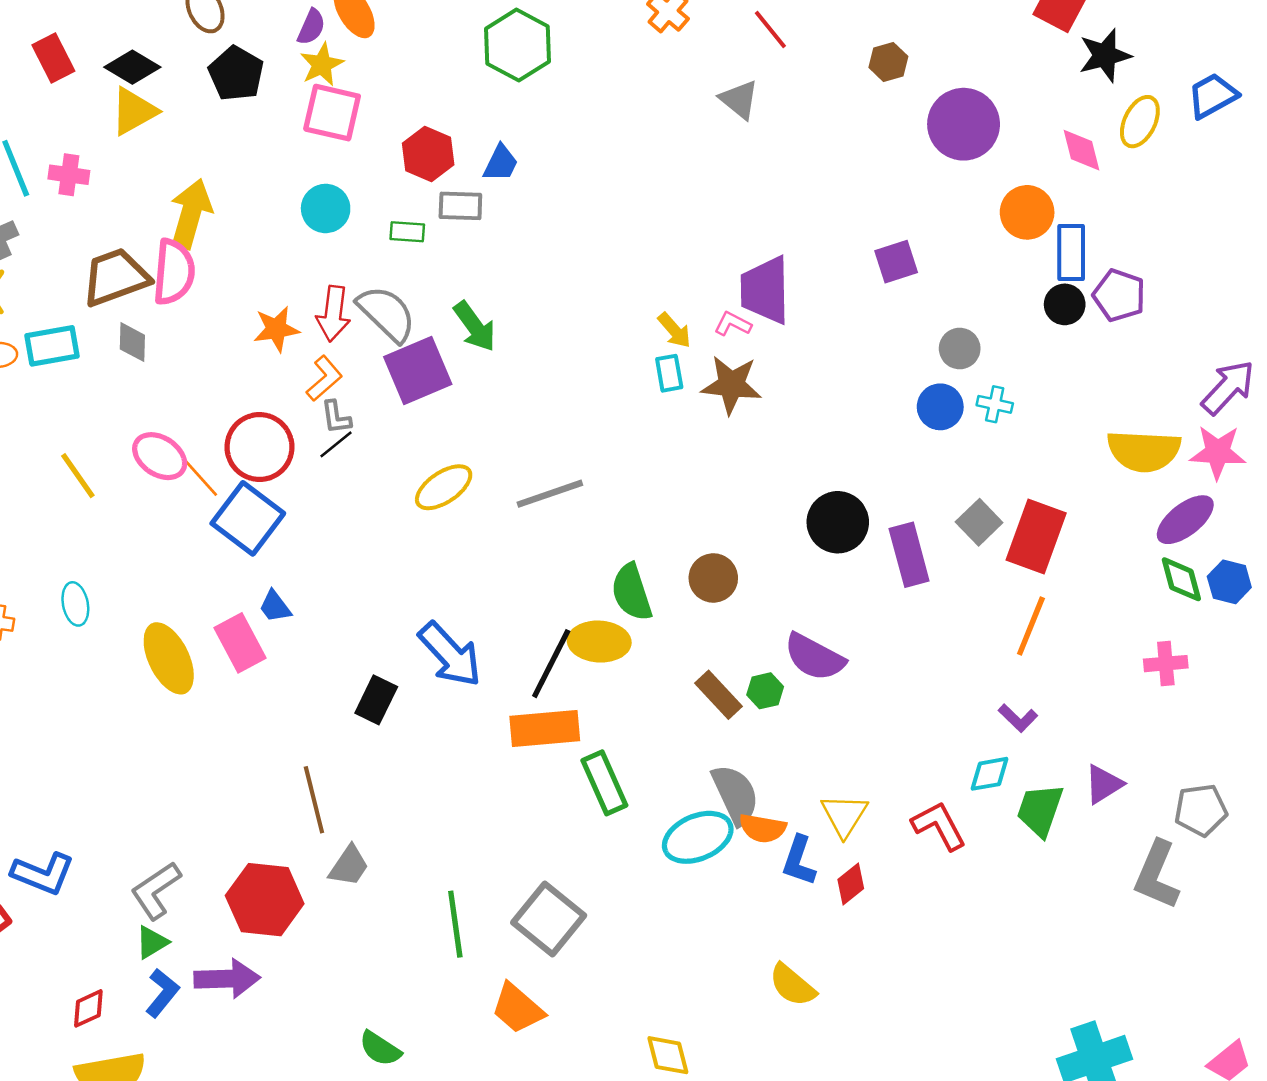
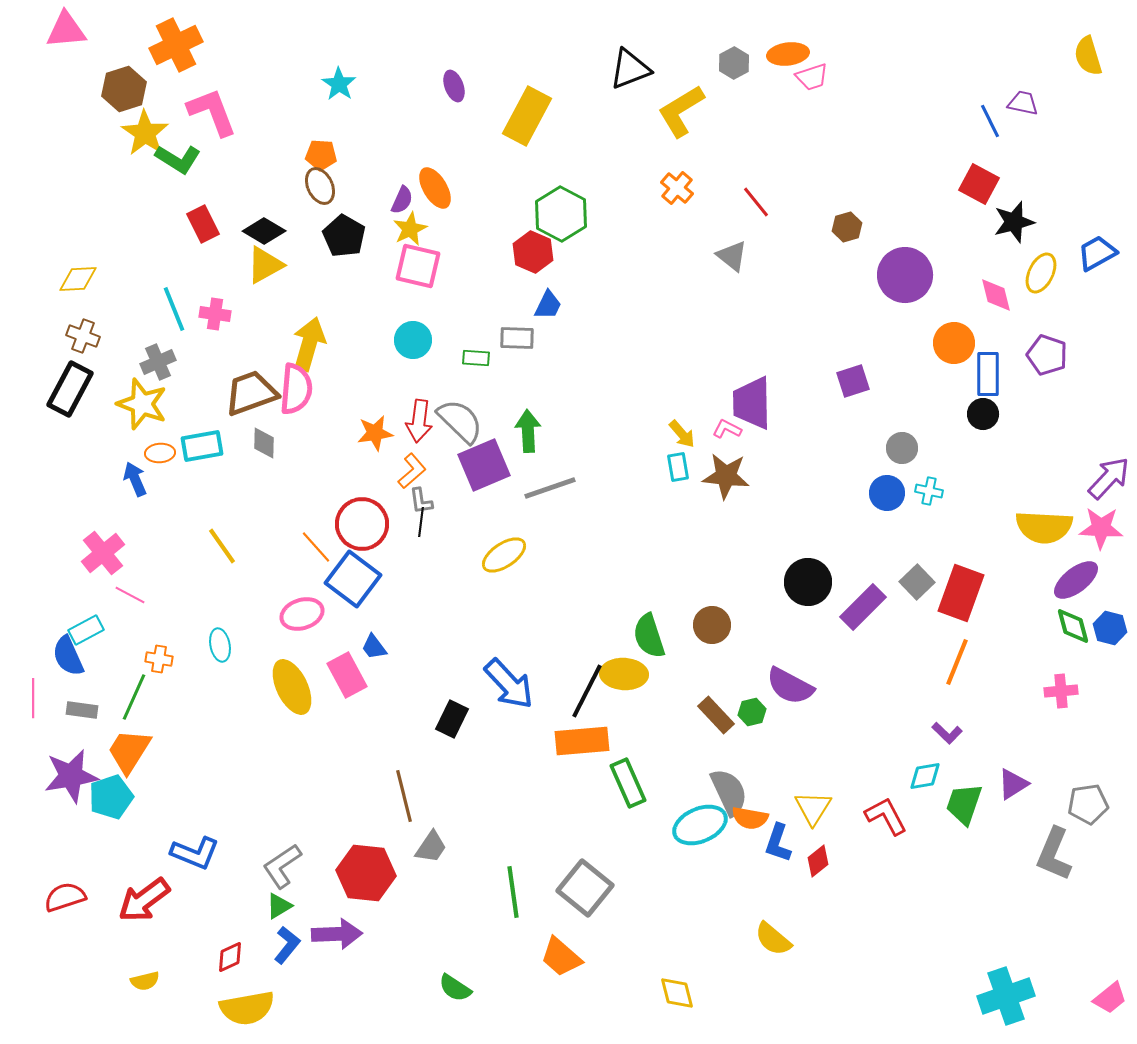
red hexagon: (428, 154) -> (533, 252), moved
purple pentagon: (1119, 295) -> (1047, 355), moved
green arrow: (475, 326) -> (528, 431), turned -147
black line: (336, 444) -> (421, 522), turned -44
pink ellipse: (160, 456) -> (302, 614), moved, turned -51
gray line: (550, 494) -> (550, 488), moved
purple rectangle: (909, 555) -> (863, 607), turned 60

